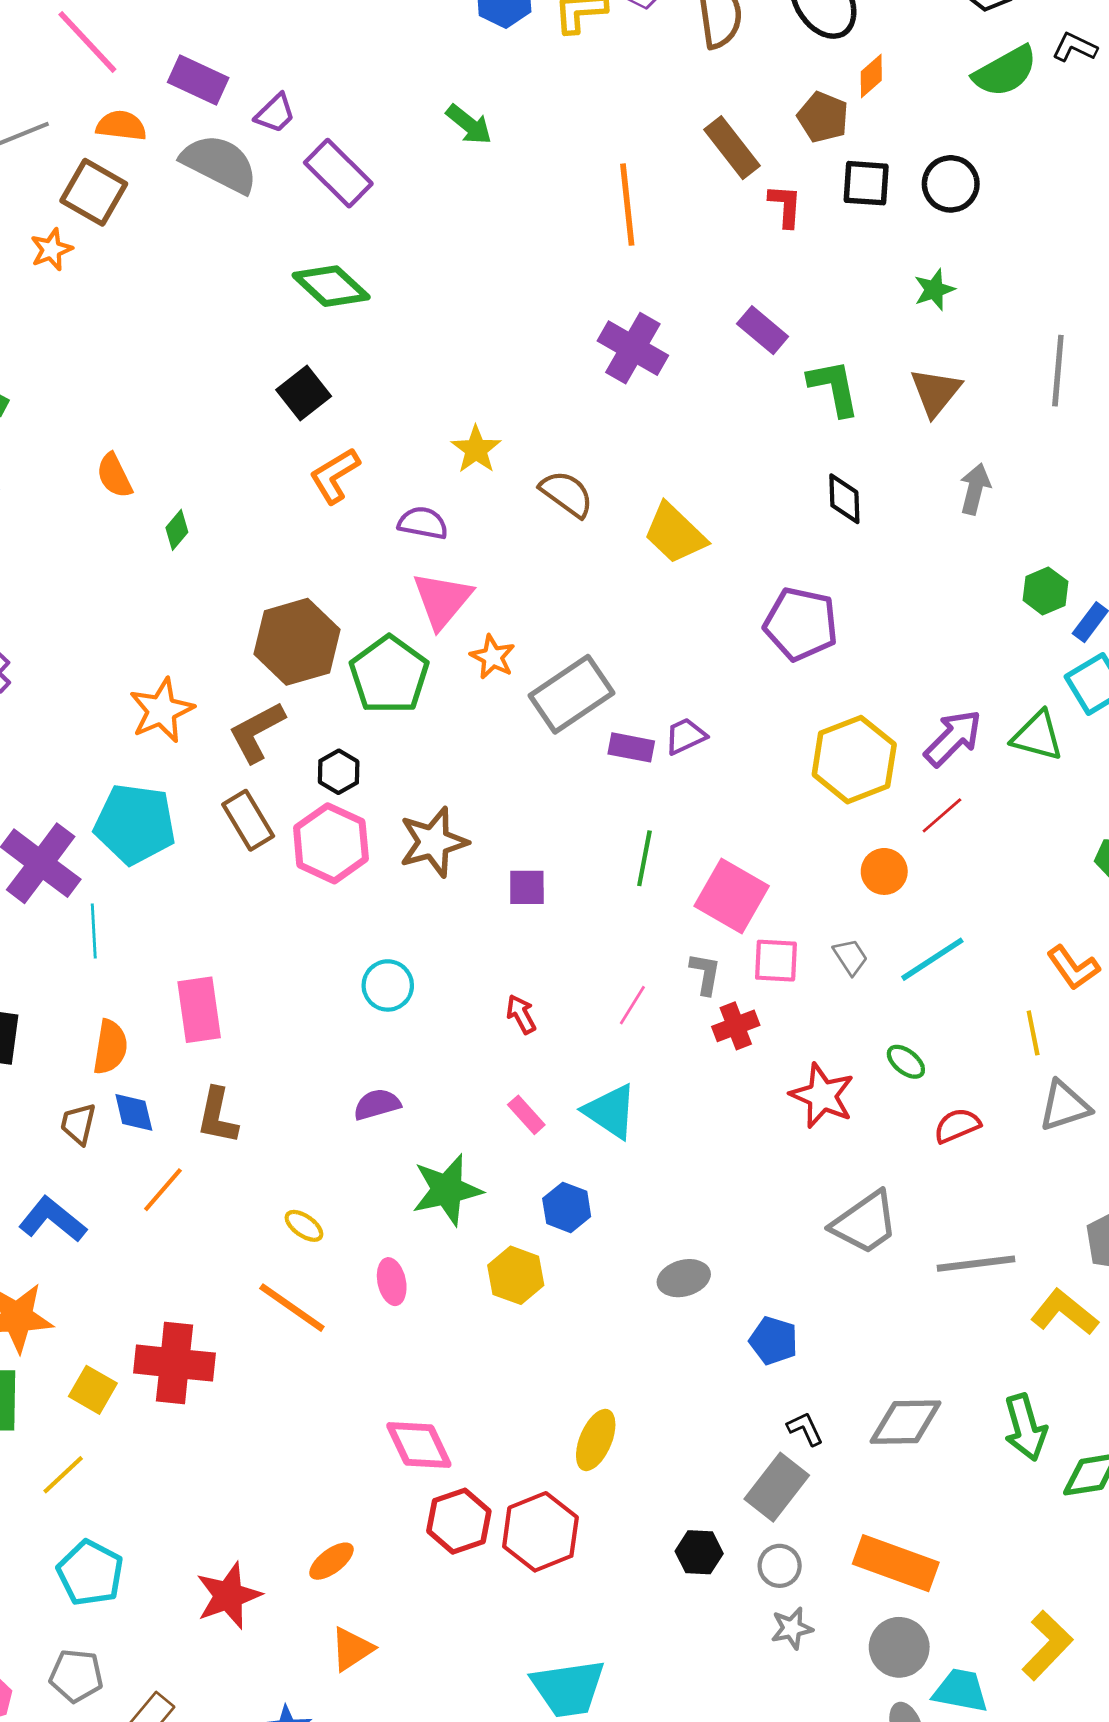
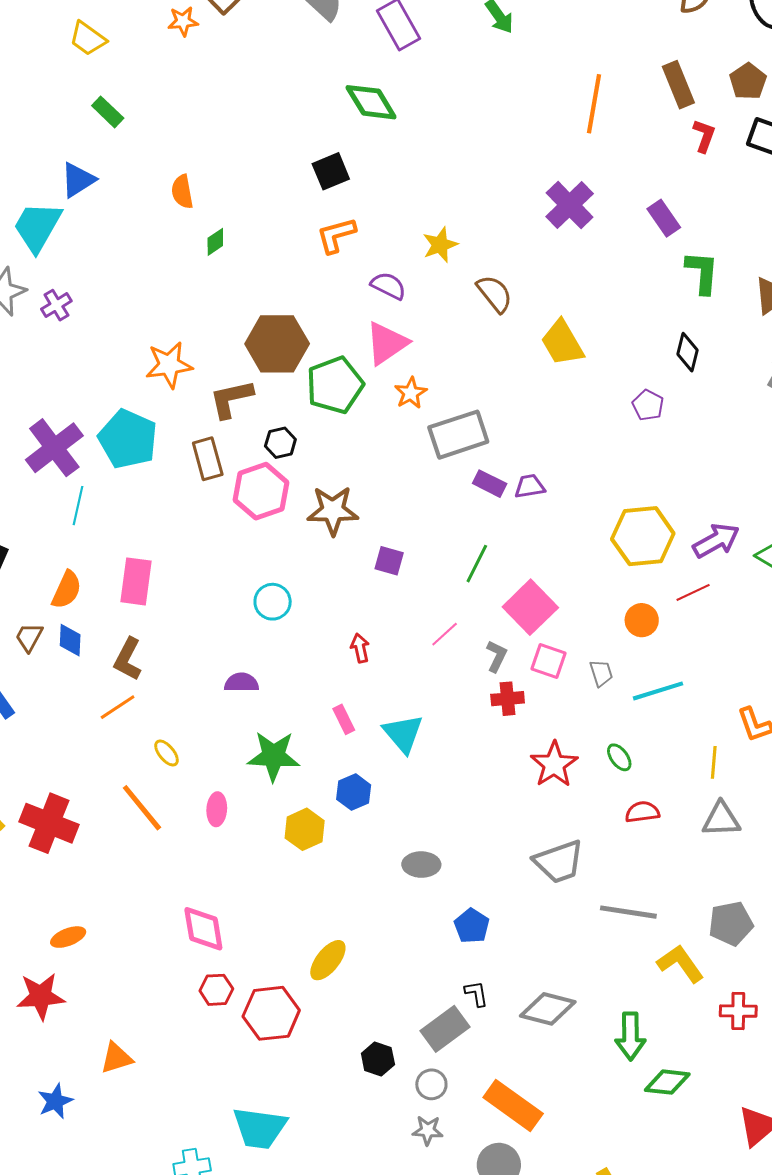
purple pentagon: (801, 624) -> (648, 405), moved, size x0.6
pink line: (632, 1005) -> (445, 634), moved
orange line: (163, 1190) -> (118, 707), moved
red hexagon: (459, 1521) -> (216, 990), size x0.7
orange ellipse: (331, 1561) -> (68, 937), moved

